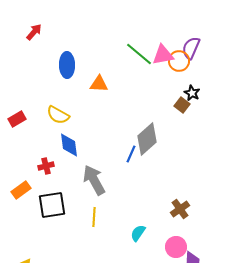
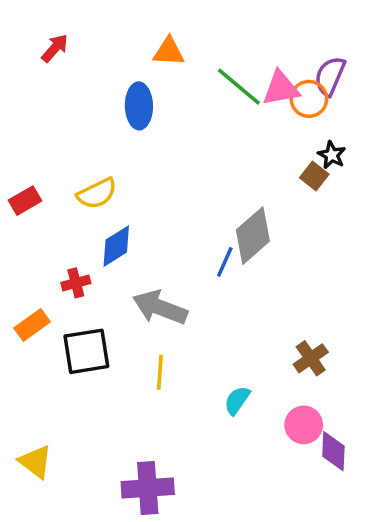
blue ellipse: (67, 65) -> (139, 106), moved
orange triangle: (99, 84) -> (169, 52), moved
yellow semicircle: (58, 115) -> (97, 194), turned -55
blue diamond: (69, 145) -> (116, 246), turned 65
gray arrow: (94, 180) -> (160, 307), turned -40

